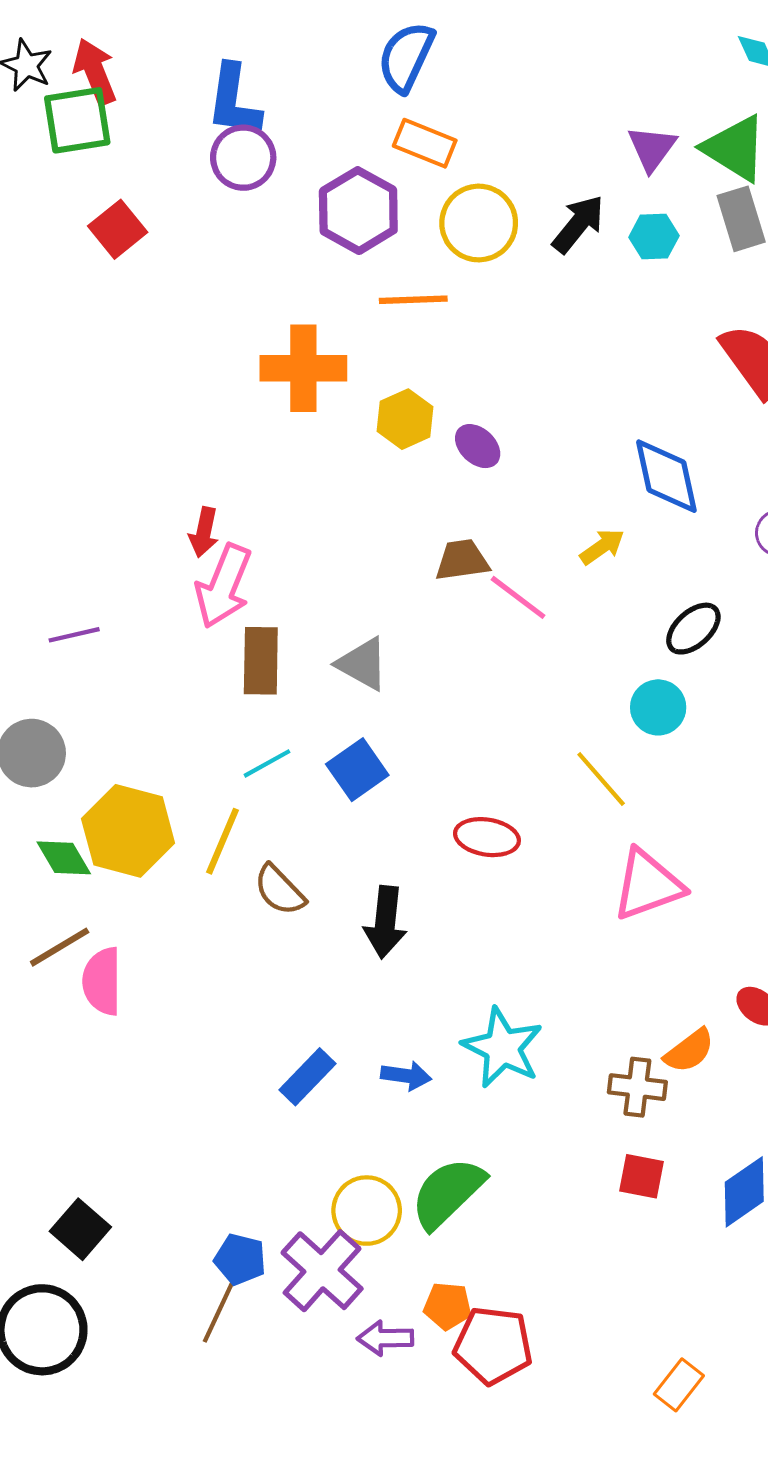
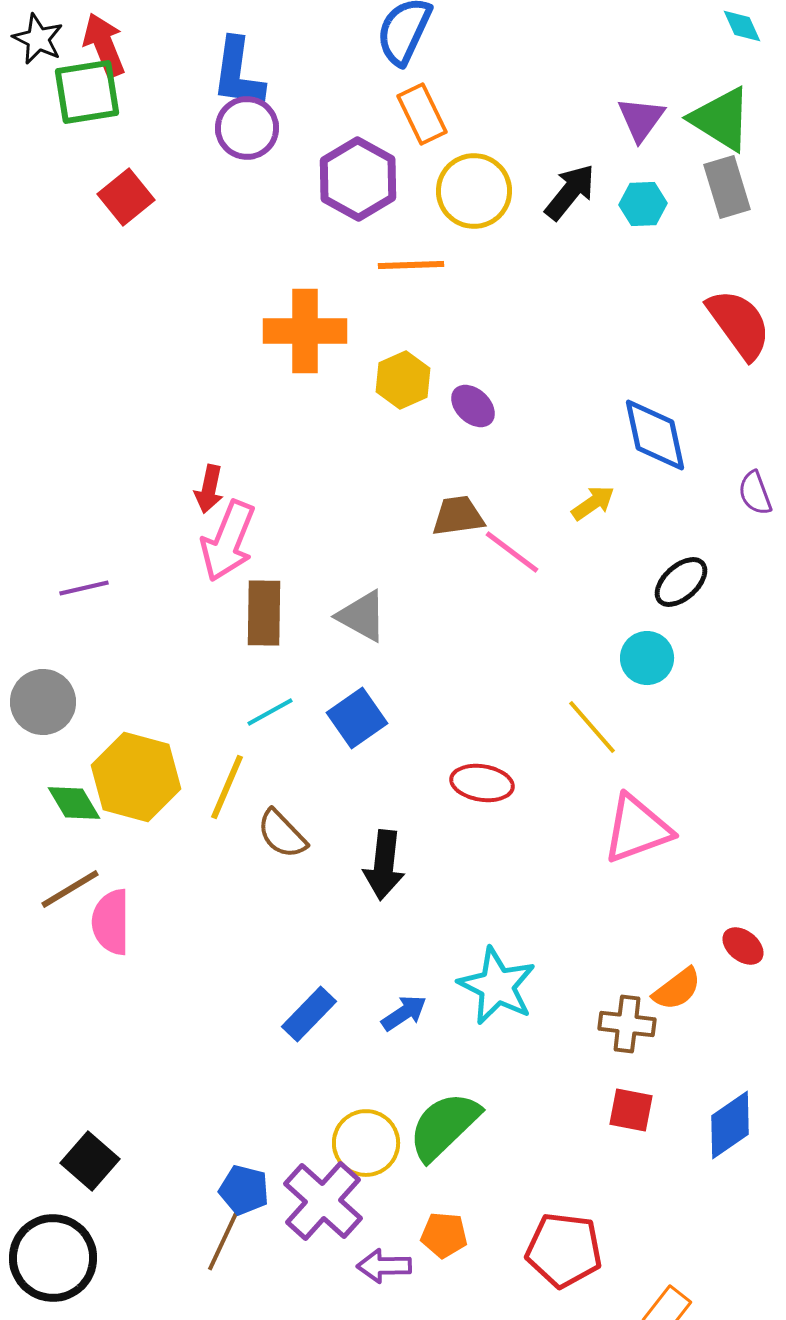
orange rectangle: (425, 143) -> (422, 114), turned 42
blue arrow: (406, 1076) -> (404, 1013), turned -42
red pentagon: (493, 1345) -> (564, 1250), moved

